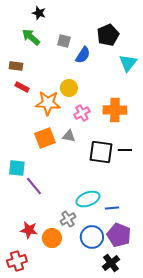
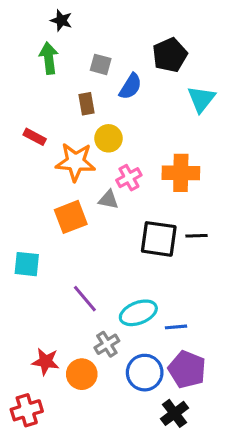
green arrow: (31, 37) -> (49, 58), turned 42
brown rectangle: (16, 66) -> (86, 104), moved, turned 72
gray triangle: (69, 136) -> (108, 200), moved
purple line: (34, 186) -> (85, 299), moved

